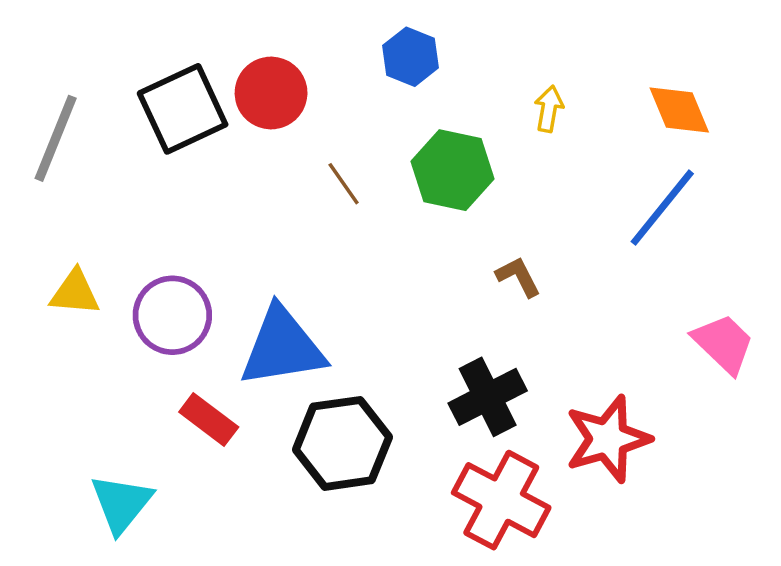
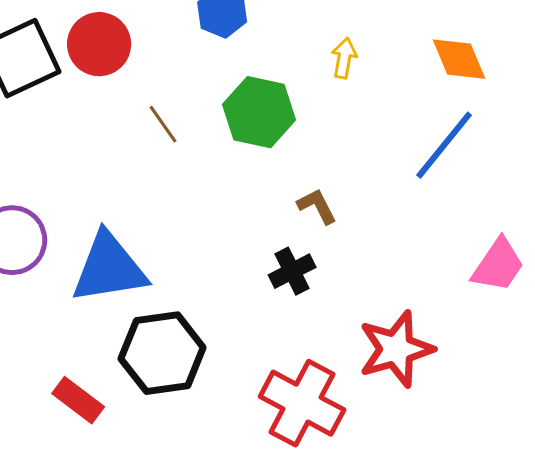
pink trapezoid: (723, 344) -> (498, 265), turned 80
black cross: (488, 397) -> (292, 271), moved, size x0.7
red rectangle: (209, 420) -> (78, 400), moved

